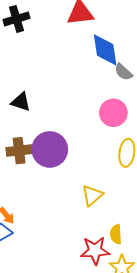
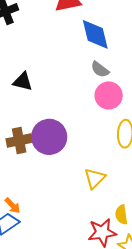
gray semicircle: (123, 72) -> (100, 69), moved
black triangle: (21, 102) -> (23, 82), moved

